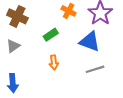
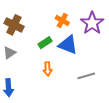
blue triangle: (90, 41) -> (68, 45), moved

